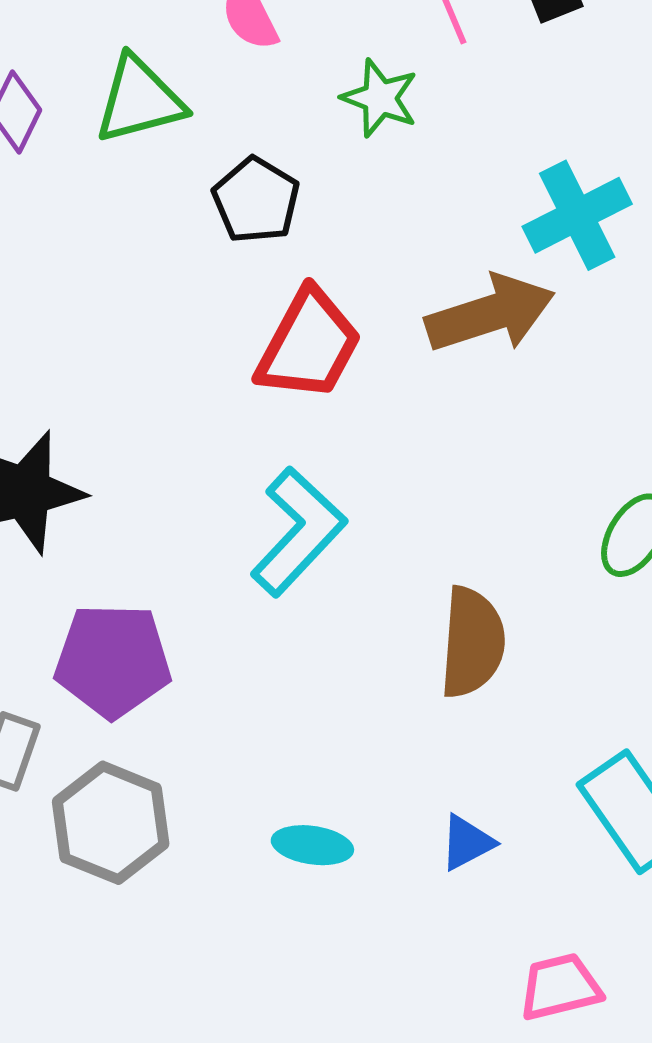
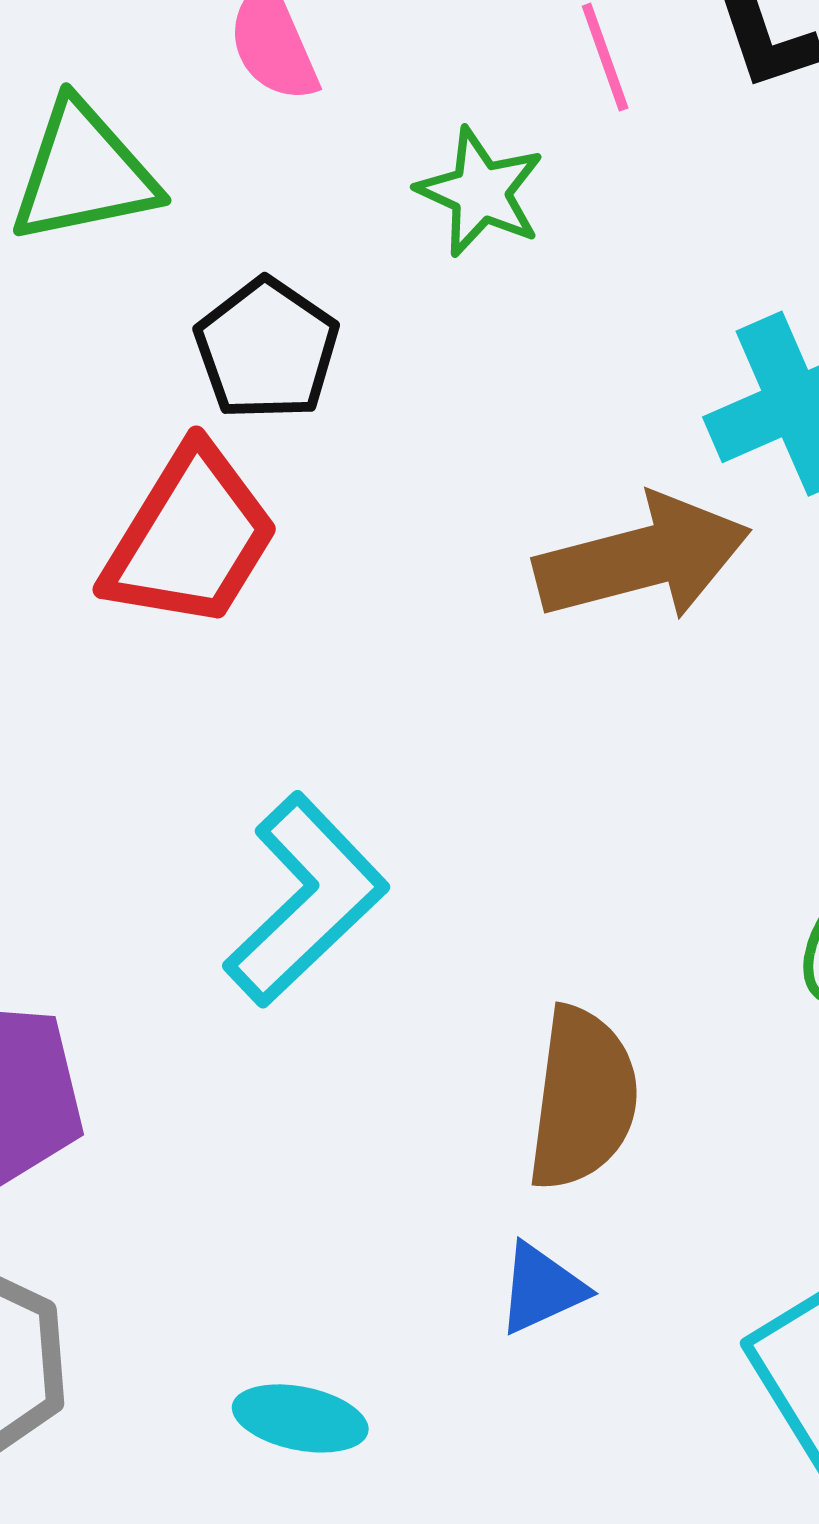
red trapezoid: (309, 345) -> (191, 538), moved
blue triangle: (467, 843) -> (541, 1289), moved

